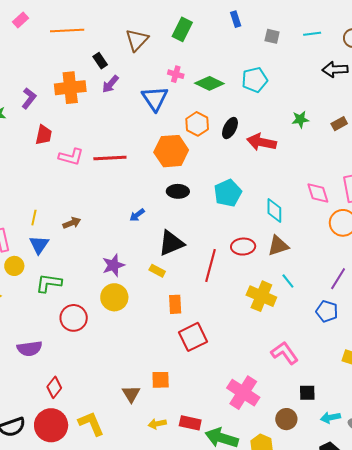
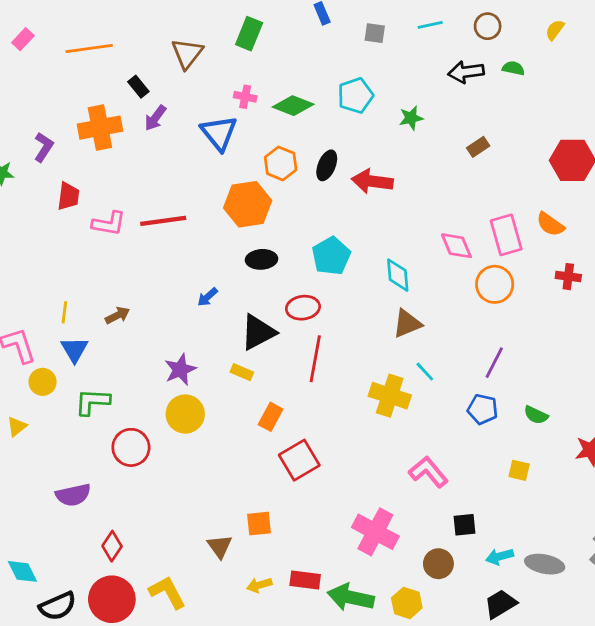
green star: (300, 119) -> (411, 118), moved
red ellipse: (243, 247) -> (303, 308), moved
orange rectangle: (175, 304) -> (271, 417), turned 36

